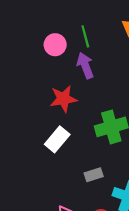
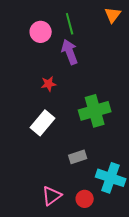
red star: (63, 99) -> (49, 84), size x0.6

